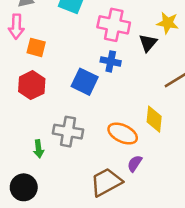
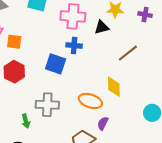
black triangle: (148, 43) -> (102, 27), turned 42

